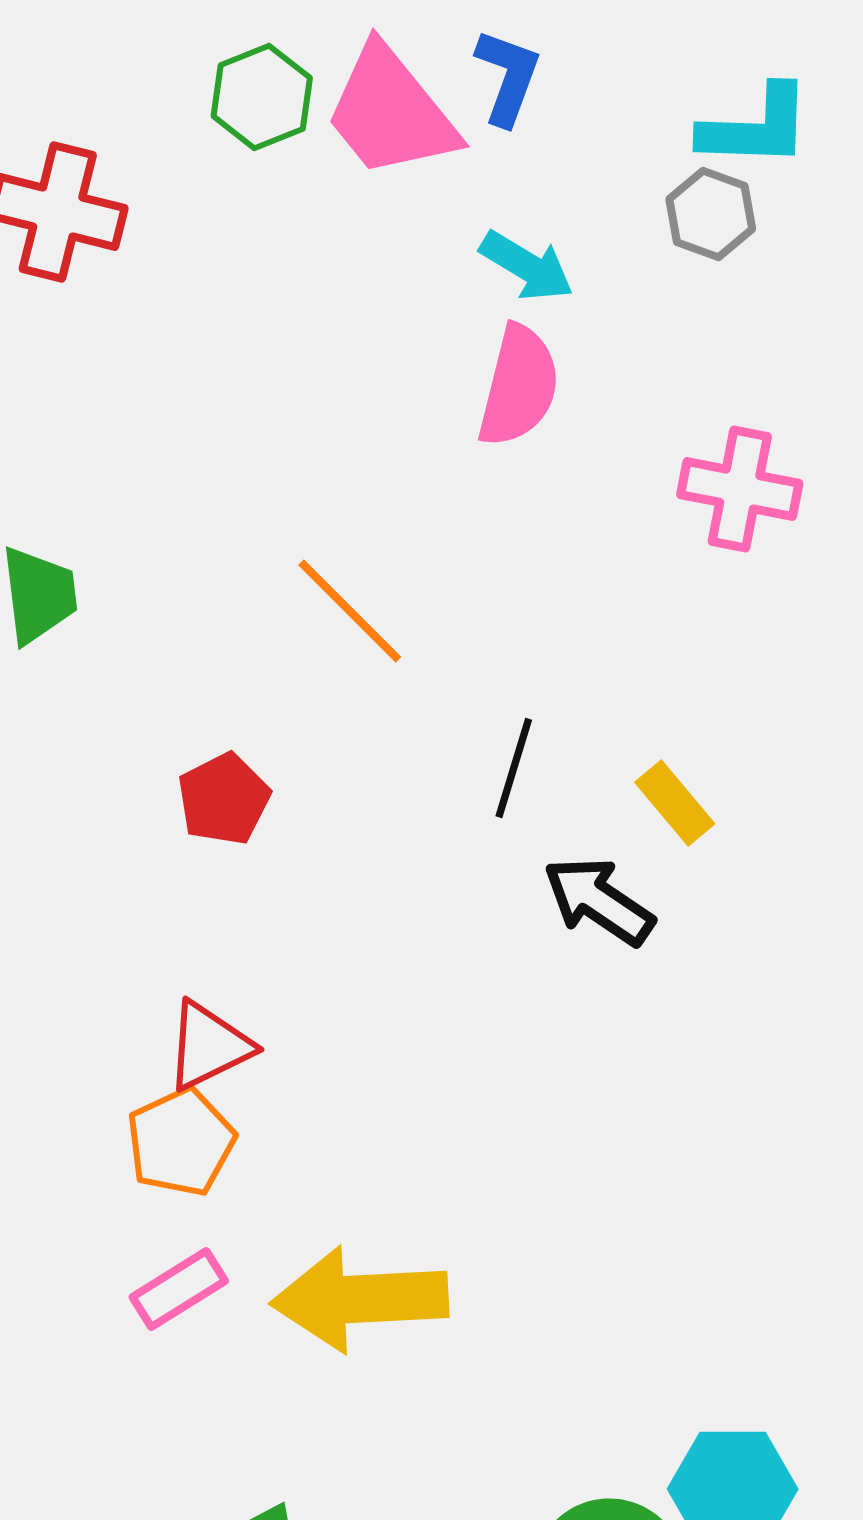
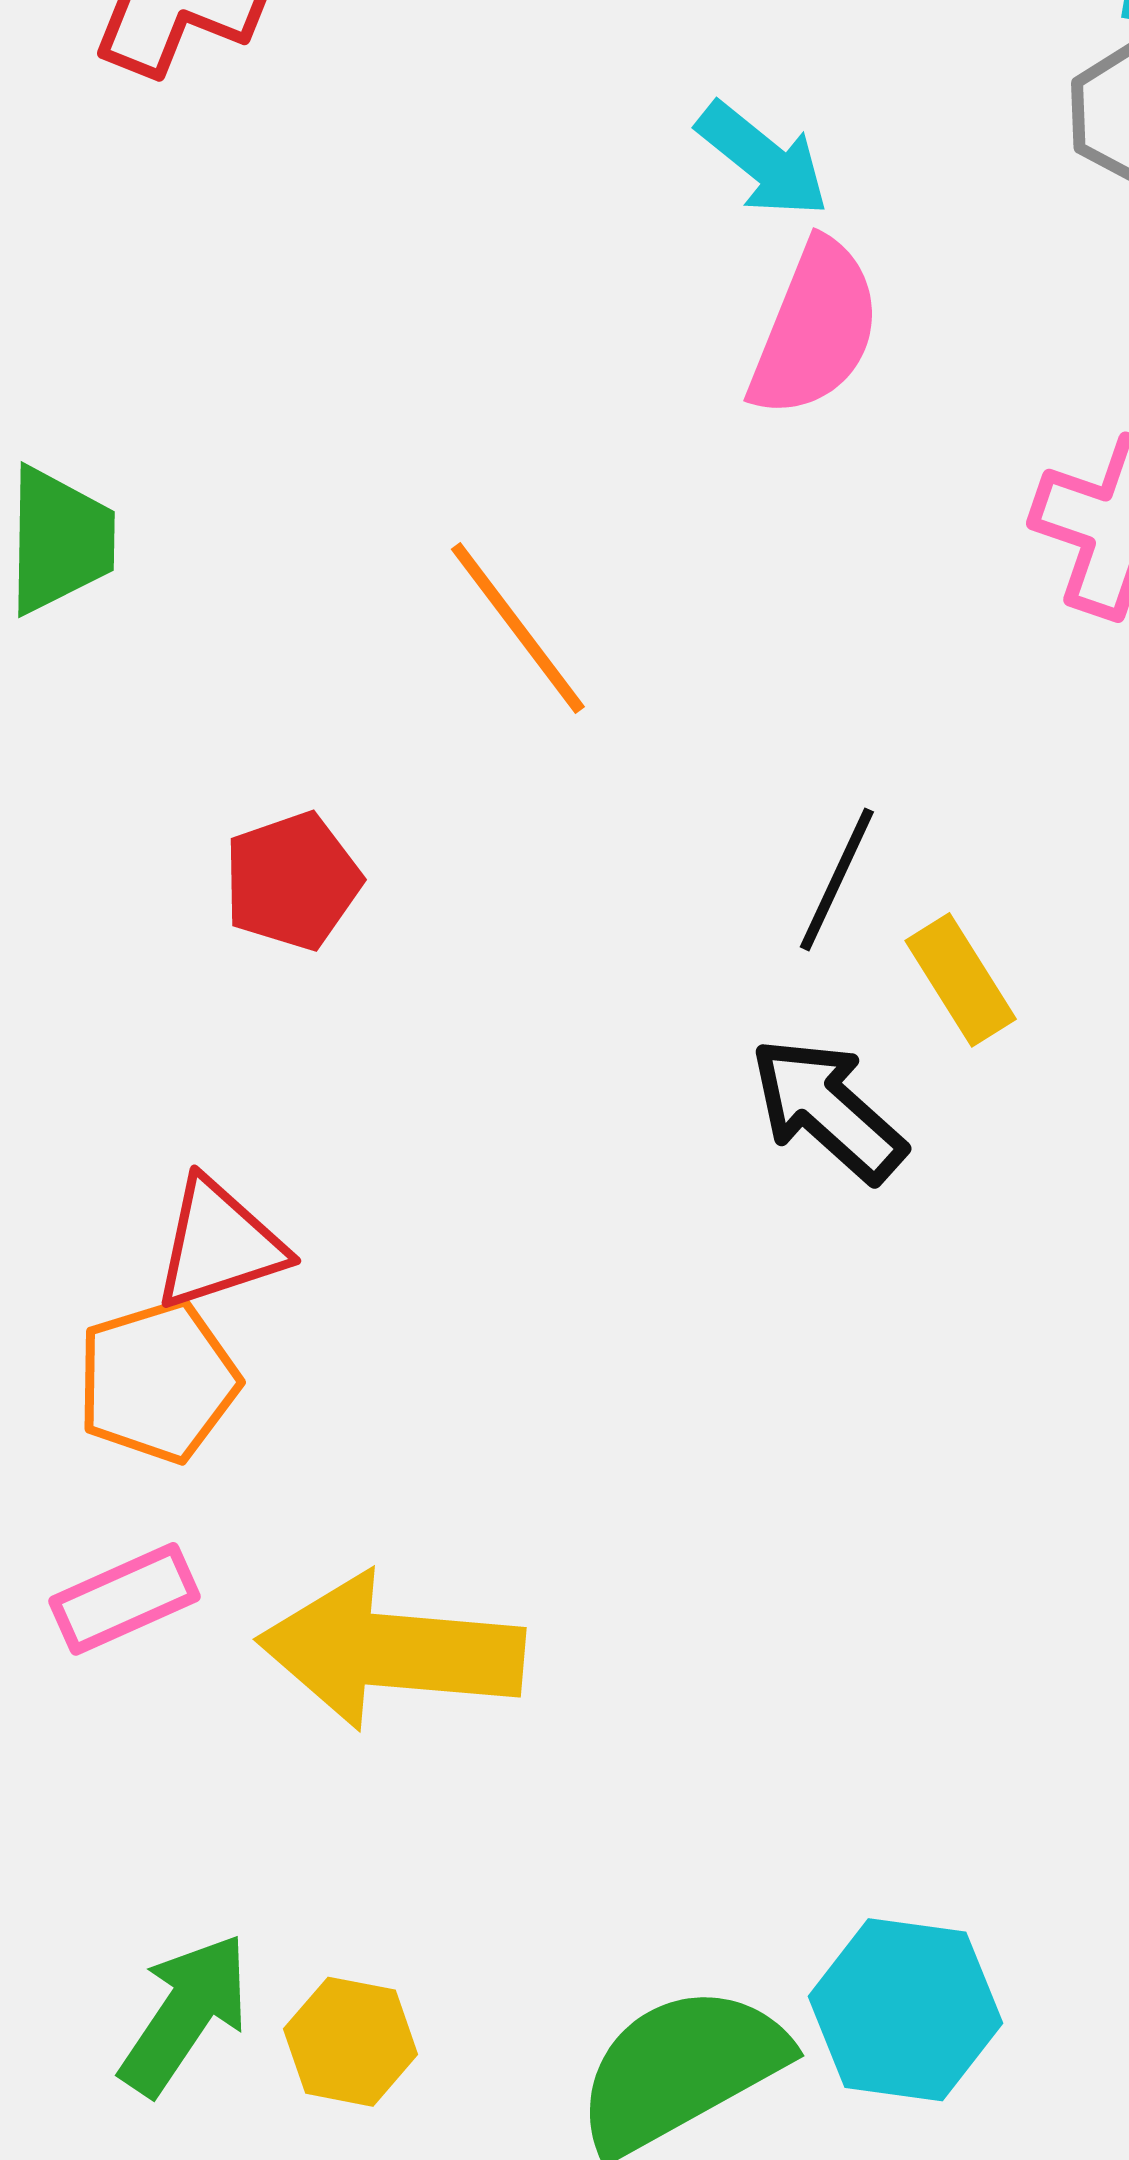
cyan arrow: (527, 266) -> (763, 160), moved
black line: (514, 768) -> (837, 879), moved

